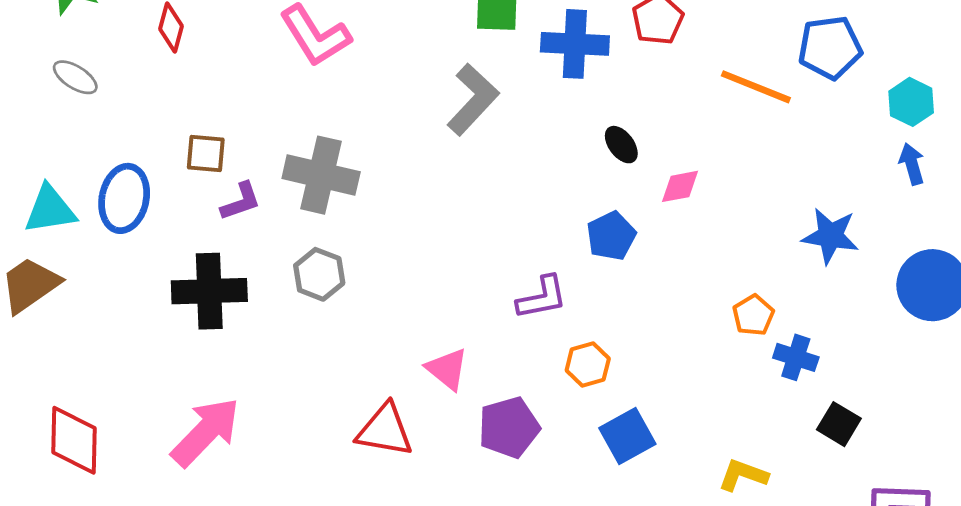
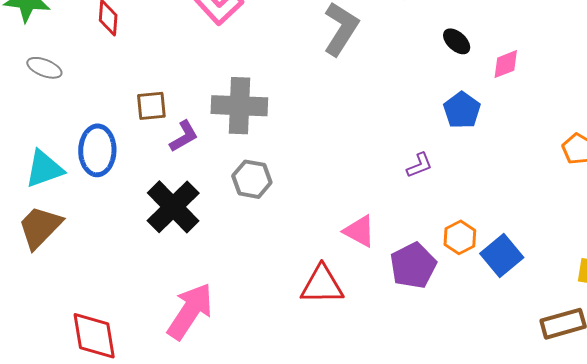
black cross: (209, 291) -> (173, 207), turned -32
purple L-shape: (542, 298) -> (419, 165), size x0.7
orange hexagon: (588, 365) -> (460, 237), moved

